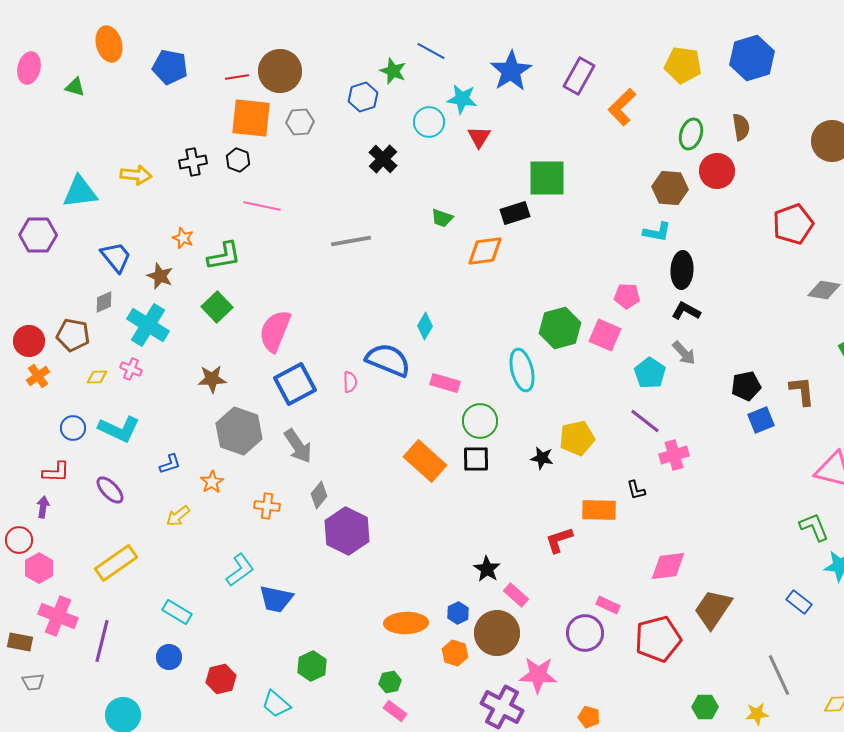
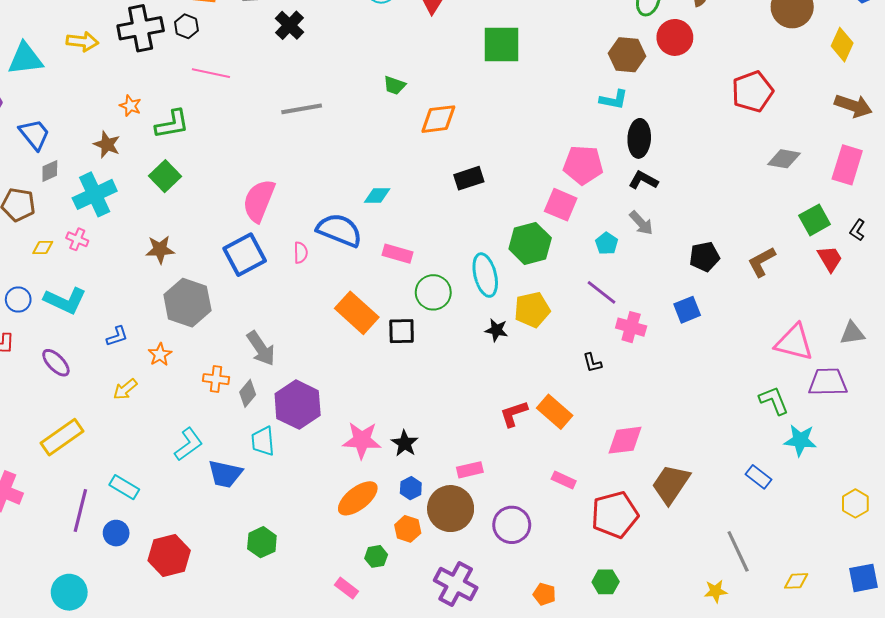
black cross: (383, 159) -> (289, 25), moved
black cross: (193, 162) -> (141, 28), size x1.6
black rectangle: (515, 213) -> (469, 178), moved
blue trapezoid: (116, 257) -> (35, 134), moved
pink pentagon: (627, 296) -> (583, 165), size x1.5
cyan cross: (148, 325) -> (95, 194), turned 33
cyan diamond: (425, 326) -> (377, 195), turned 60
green hexagon: (560, 328) -> (530, 243), moved
pink semicircle: (275, 331) -> (259, 201), moved
cyan ellipse: (522, 370) -> (485, 275), moved
cyan pentagon: (650, 373) -> (607, 243), size x0.7
brown L-shape: (802, 391) -> (762, 262), turned -112
blue square: (761, 420) -> (687, 310), moved
gray arrow: (298, 446) -> (261, 348), moved
pink cross: (674, 455) -> (631, 327), turned 32
black square: (476, 459) -> (402, 331), moved
orange rectangle: (425, 461) -> (357, 313), moved
gray diamond: (319, 495) -> (248, 393), moved
orange rectangle: (599, 510) -> (555, 412), moved, turned 40
black star: (487, 569) -> (405, 443), moved
pink rectangle: (516, 595) -> (470, 470), turned -55
orange ellipse: (406, 623) -> (358, 498), turned -36
purple circle: (585, 633) -> (512, 525), moved
purple line: (102, 641) -> (80, 511), moved
pink star: (538, 675) -> (362, 440), moved
red hexagon: (221, 679) -> (169, 555), size x1.4
green hexagon: (390, 682) -> (376, 556), moved
cyan trapezoid: (276, 704) -> (263, 441), moved, turned 44
green hexagon: (705, 707) -> (606, 582), moved

